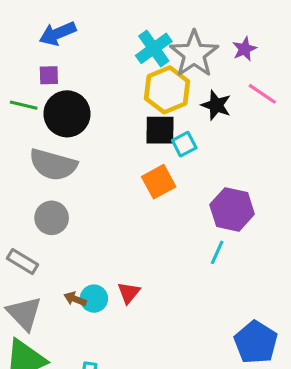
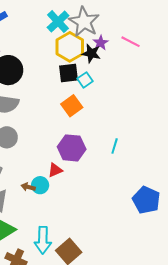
purple star: (244, 49) -> (101, 43), moved
black star: (216, 105) -> (91, 53), moved
purple hexagon: (232, 209) -> (72, 148), moved
red triangle: (129, 293) -> (55, 170), moved, turned 35

